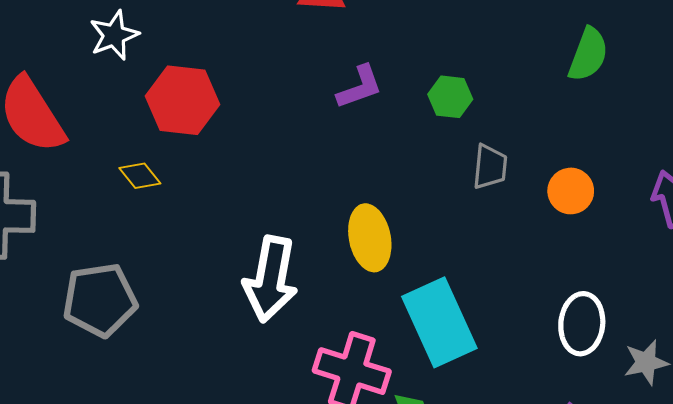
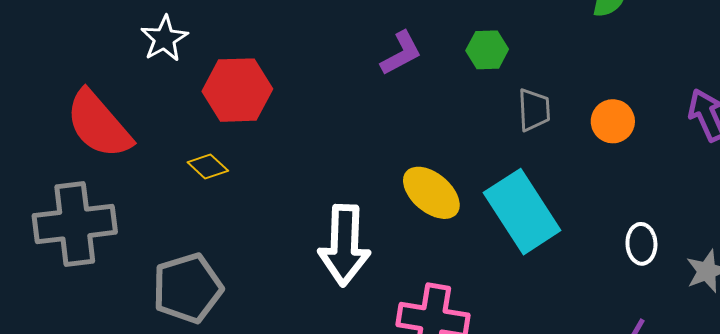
yellow ellipse: (370, 238) -> (431, 193), turned -30
cyan rectangle: (439, 322) -> (522, 212), moved
white ellipse: (582, 324) -> (641, 244), size x0.7

